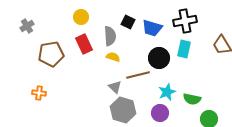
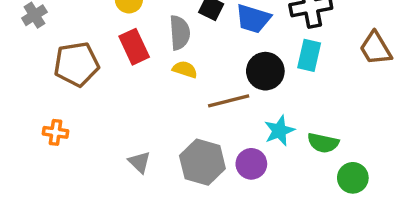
gray triangle: (115, 87) -> (139, 162), moved
purple circle: (160, 113) -> (251, 164), moved

